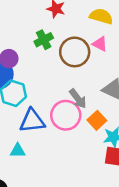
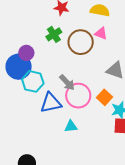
gray arrow: (78, 99) -> (67, 82), moved
cyan triangle: (18, 151) -> (71, 126), moved

